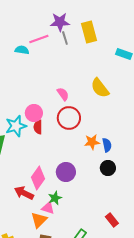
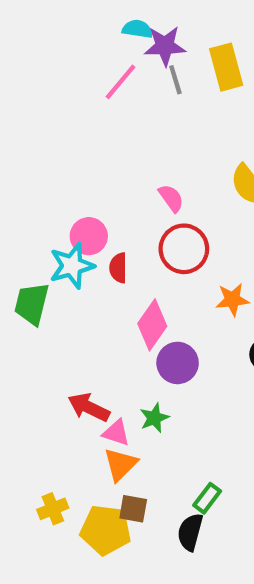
pink line: (39, 39) -> (120, 82), turned -30
cyan semicircle: (22, 50) -> (137, 29), moved
pink circle: (34, 113) -> (89, 236), moved
pink diamond: (38, 178) -> (152, 325), moved
pink triangle: (48, 208) -> (116, 433), moved

